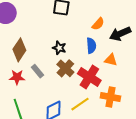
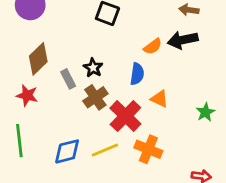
black arrow: (120, 34) -> (183, 40), moved
gray rectangle: (38, 71) -> (68, 79), moved

